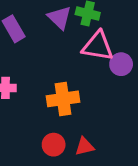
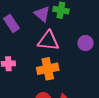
pink triangle: (98, 46) -> (48, 41), moved

